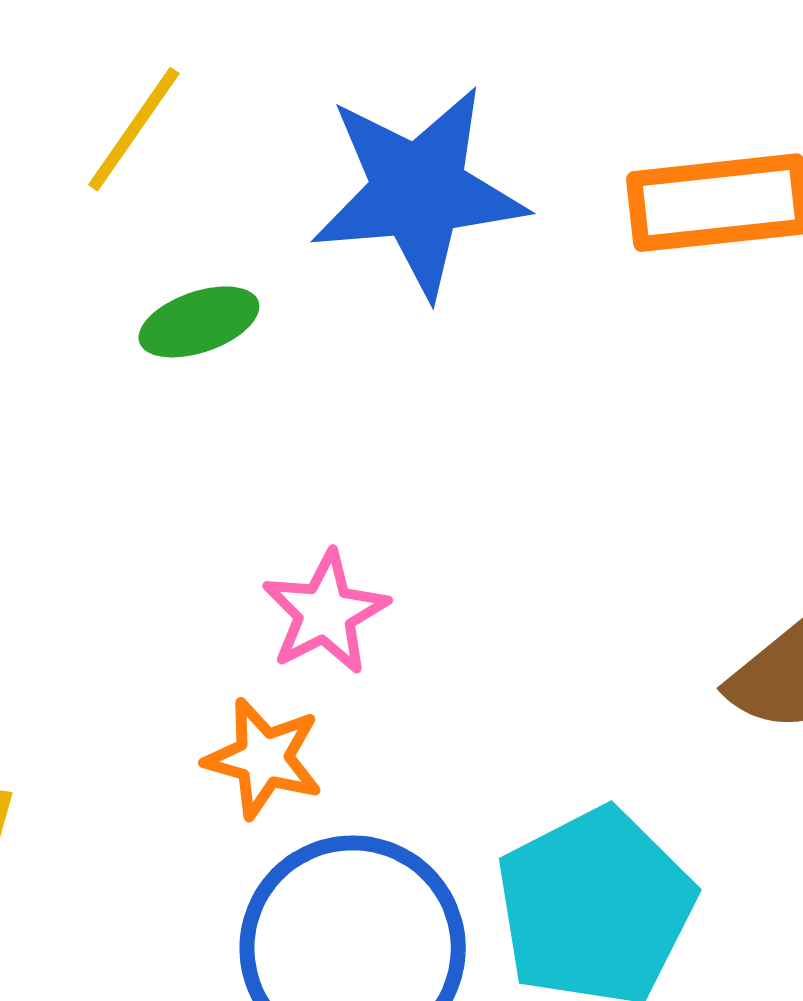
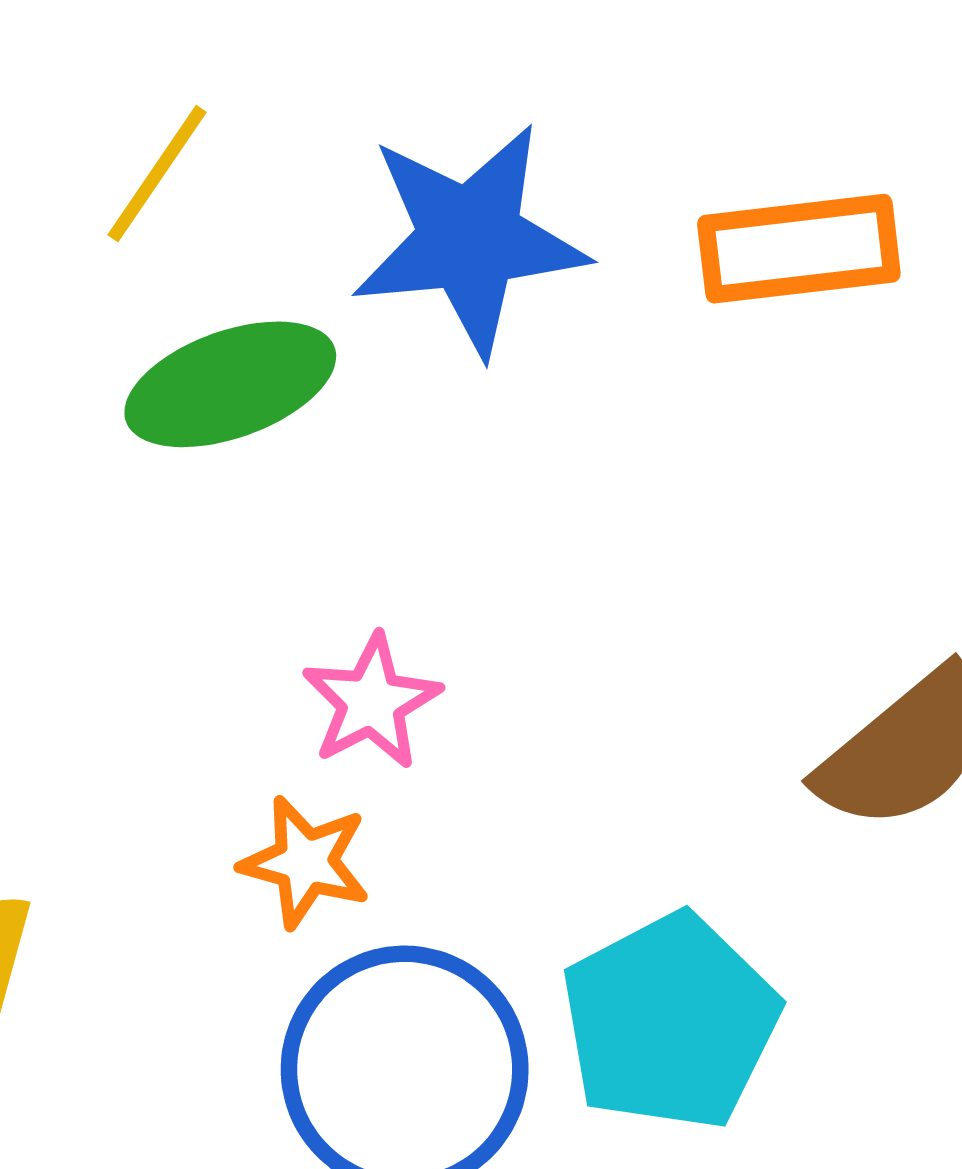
green ellipse: (199, 322) -> (230, 384), size x1.6

